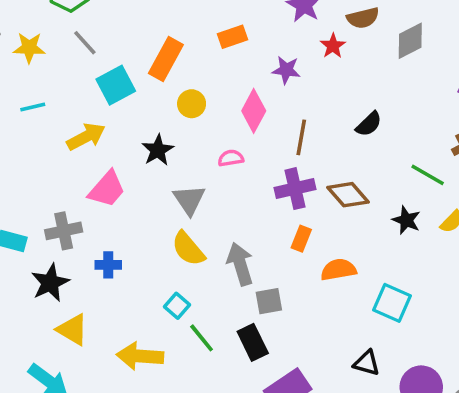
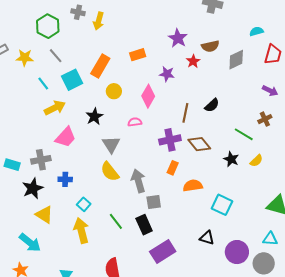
cyan line: (33, 107) -> (43, 84), moved, turned 64
brown line: (301, 137) -> (185, 113), moved
cyan square: (177, 306) -> (84, 204), moved
yellow arrow: (140, 356) -> (81, 230), turned 70

